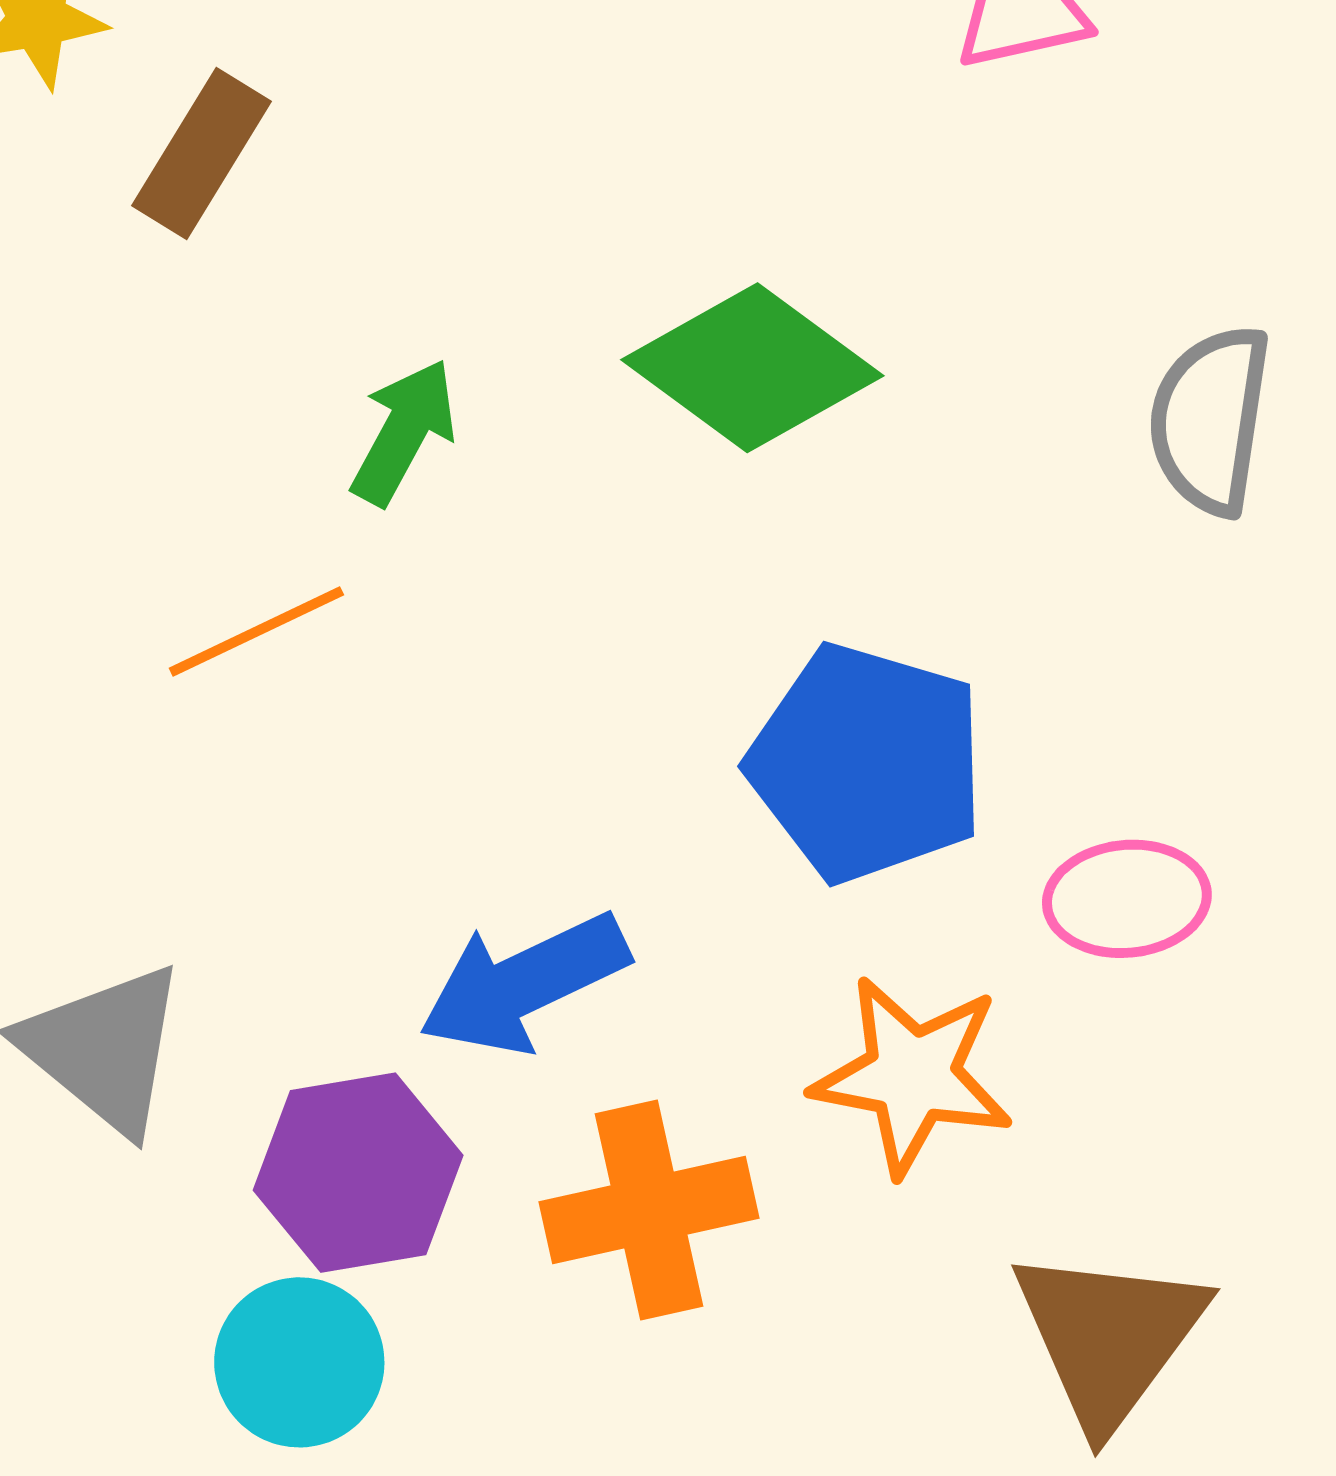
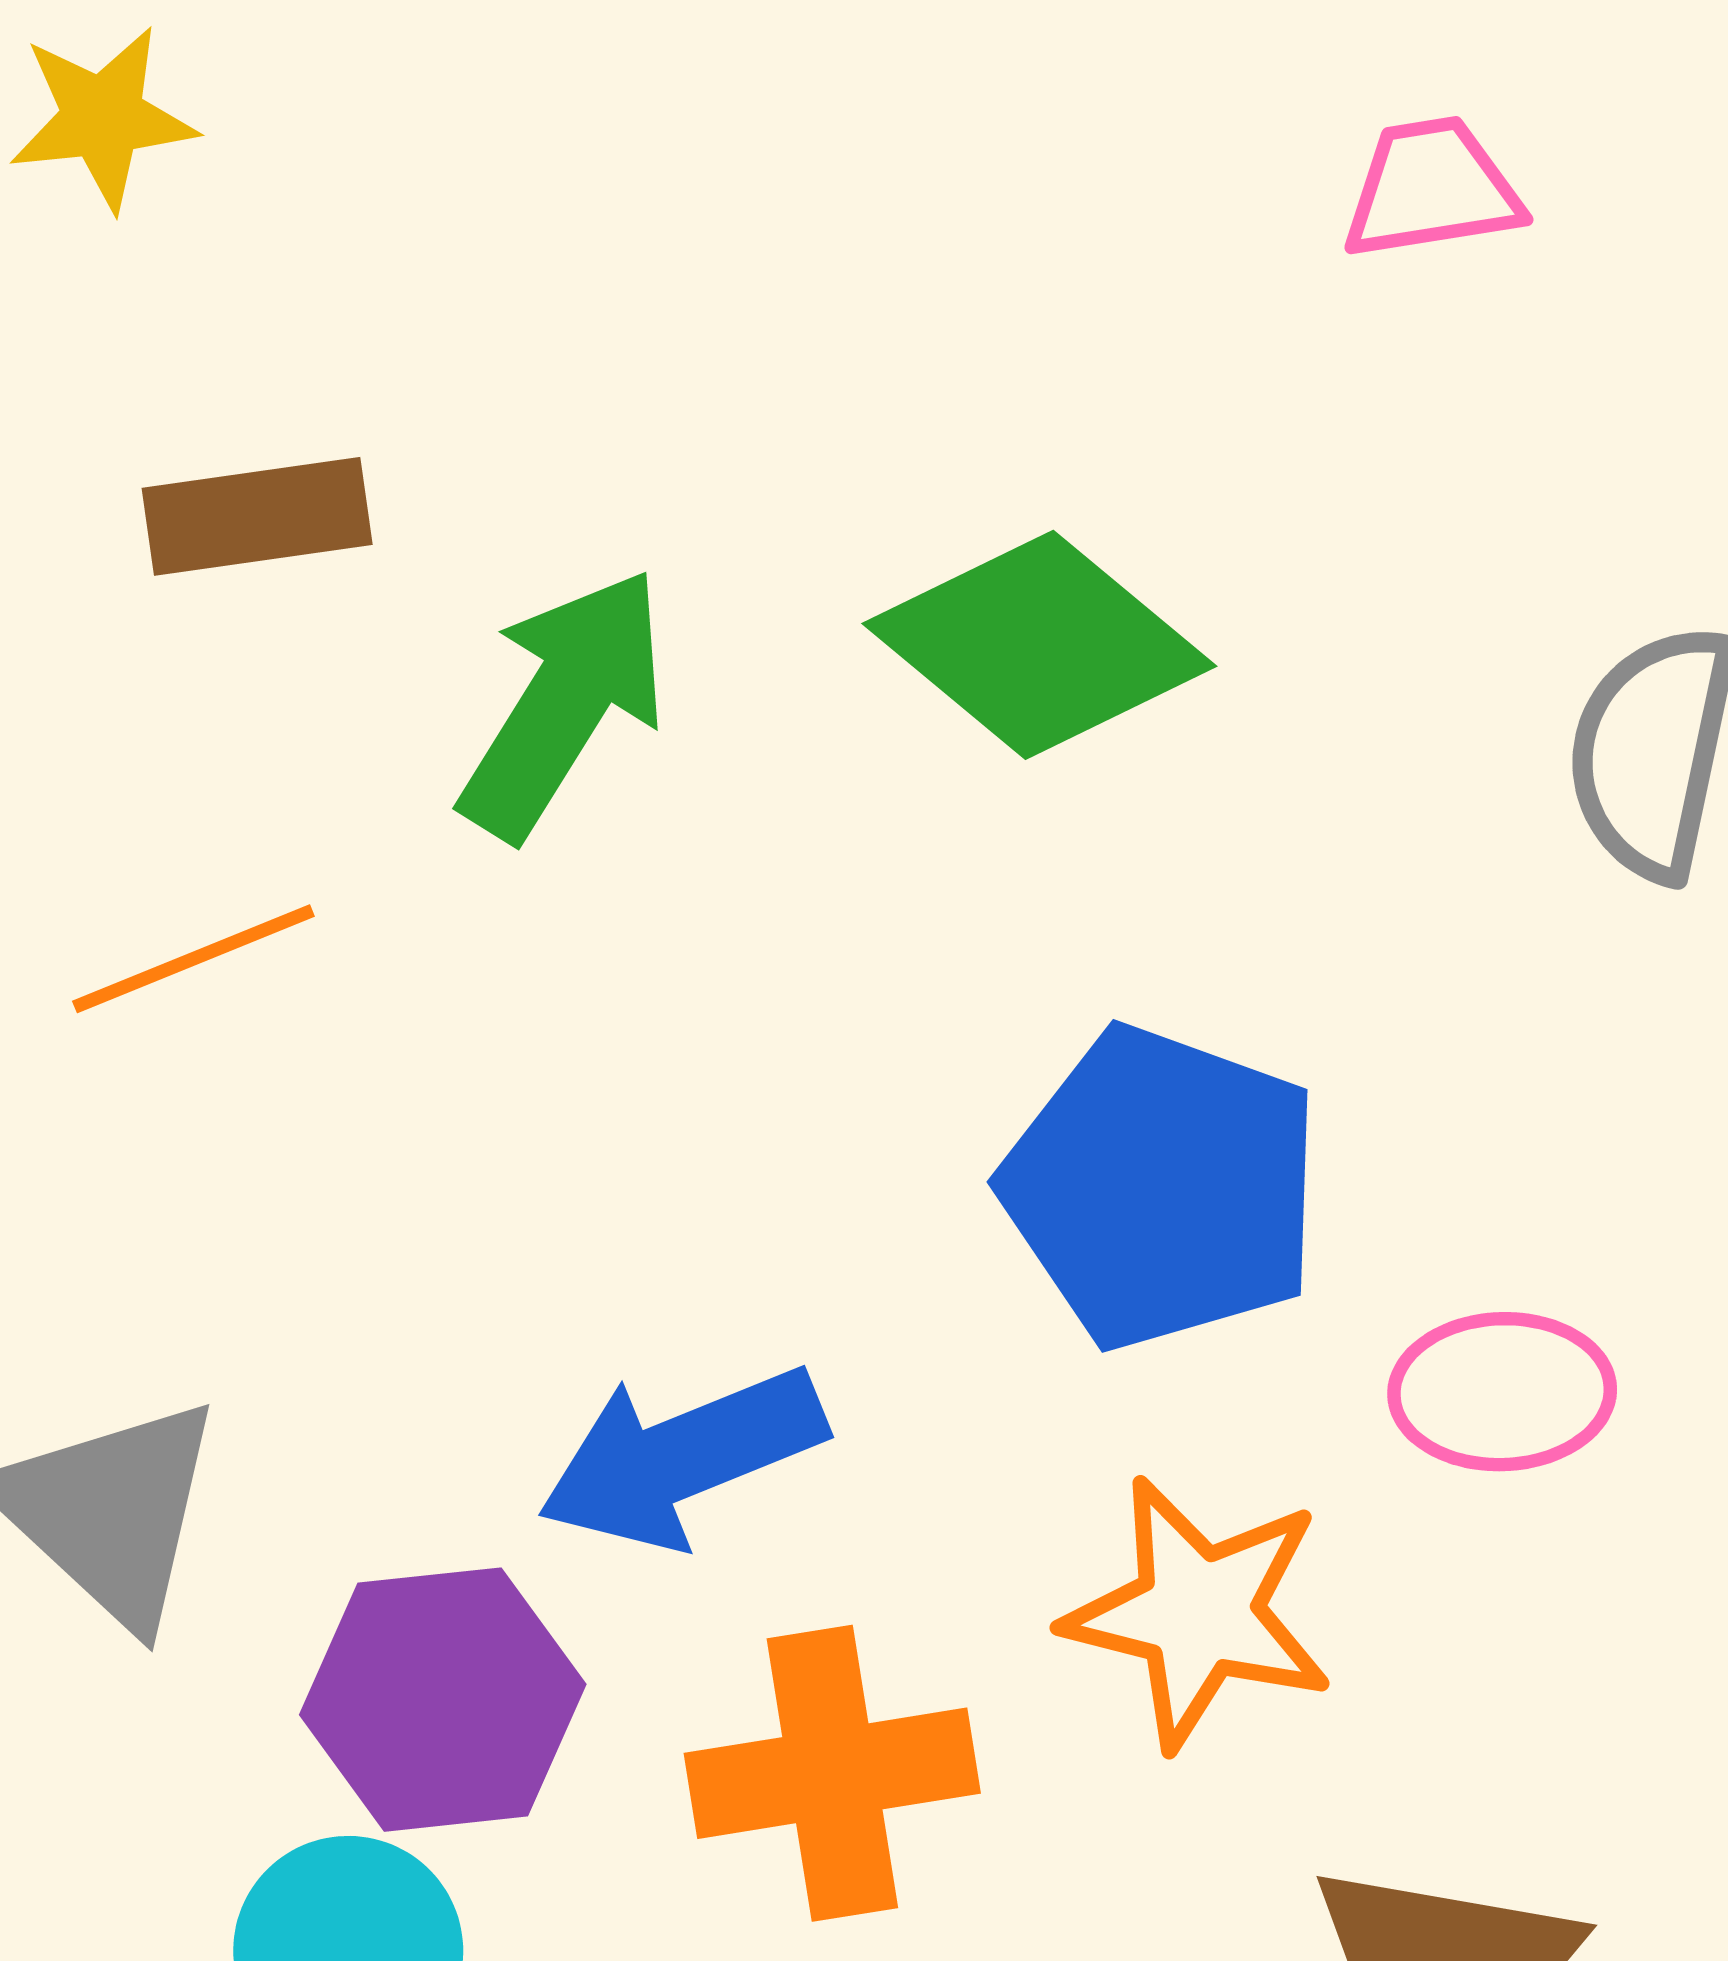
brown rectangle: (202, 154) -> (257, 516), moved, turned 47
green arrow: (404, 432) -> (564, 704), size x1.4
orange line: (256, 632) -> (193, 959), moved

